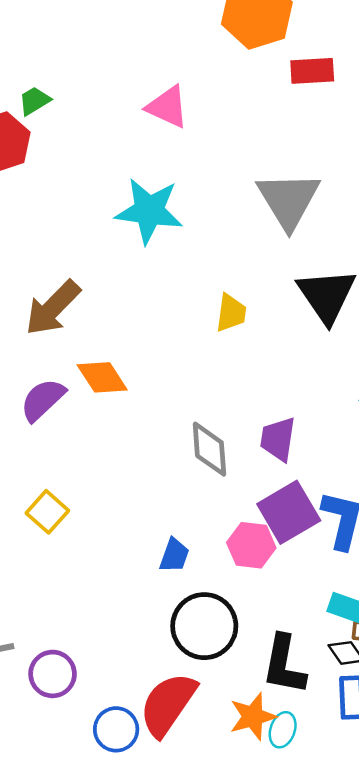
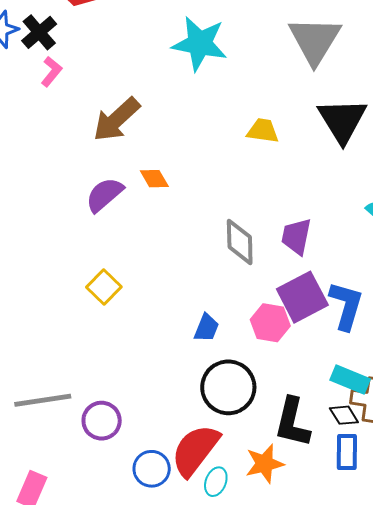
yellow trapezoid: (231, 313) -> (263, 131), turned -92
orange diamond: (102, 377) -> (154, 179), size x0.7
cyan ellipse: (283, 730) -> (216, 482), moved

